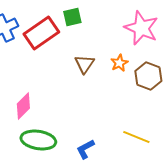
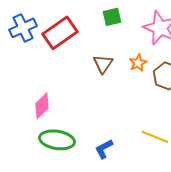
green square: (72, 17) -> (112, 17), moved

